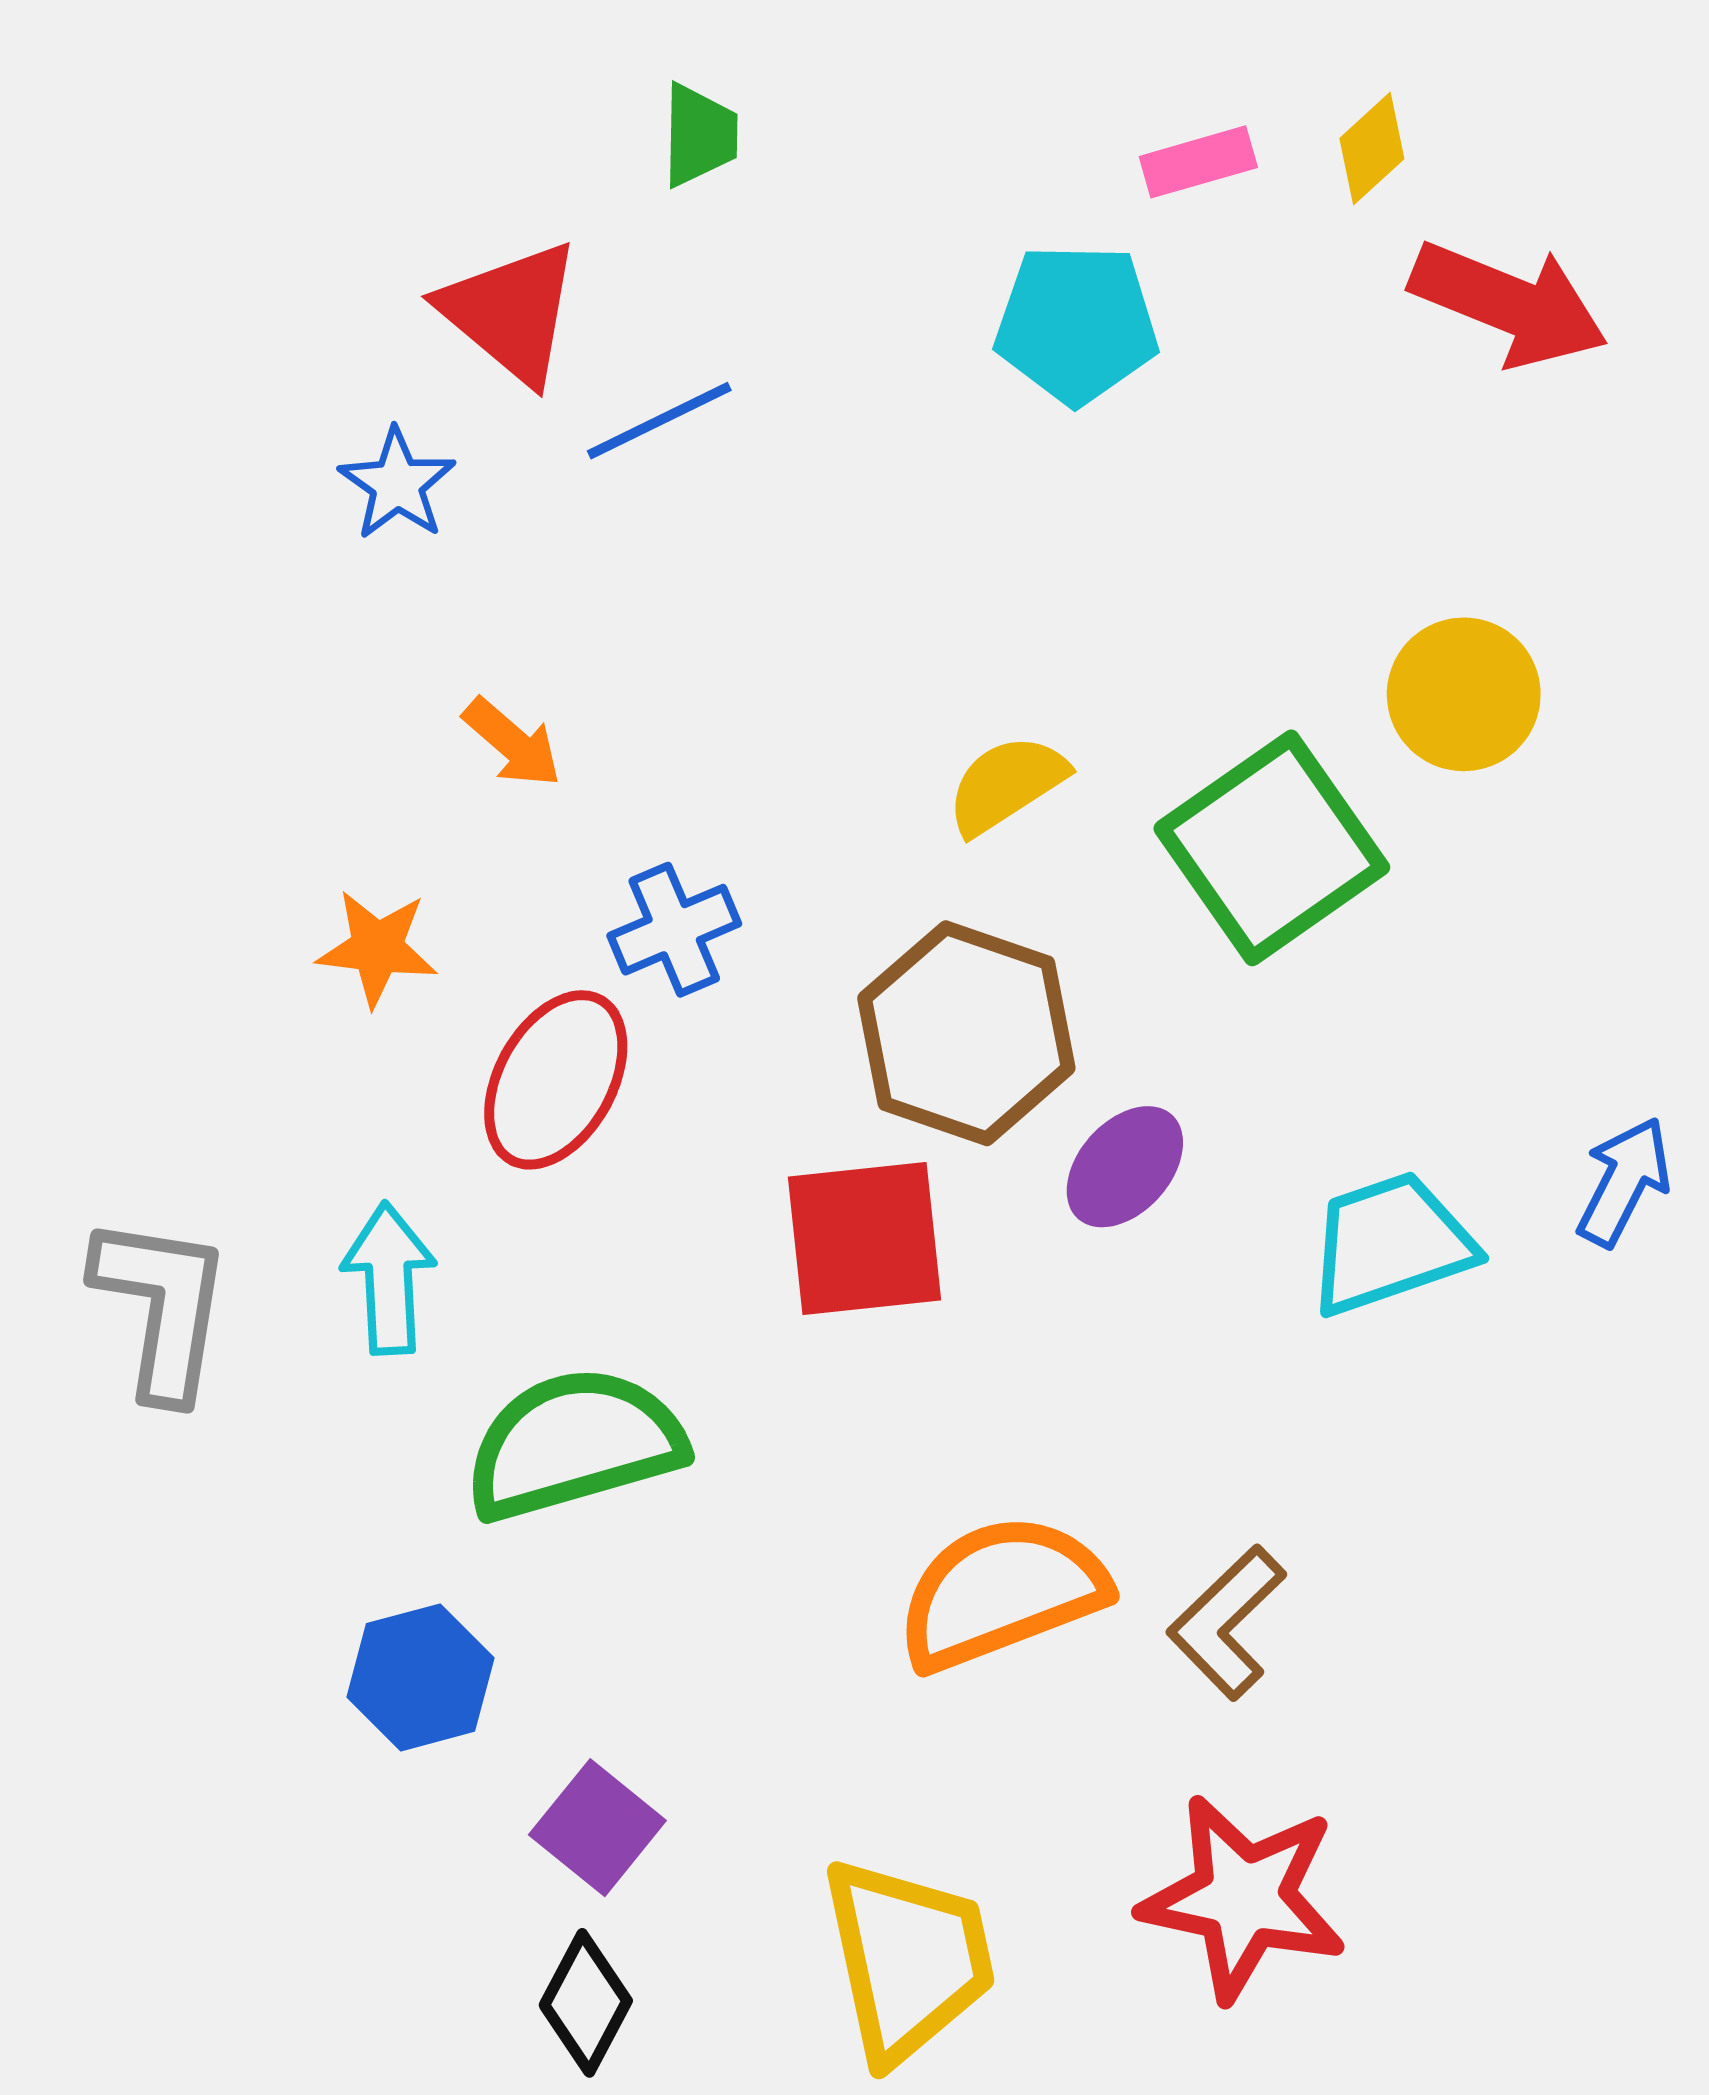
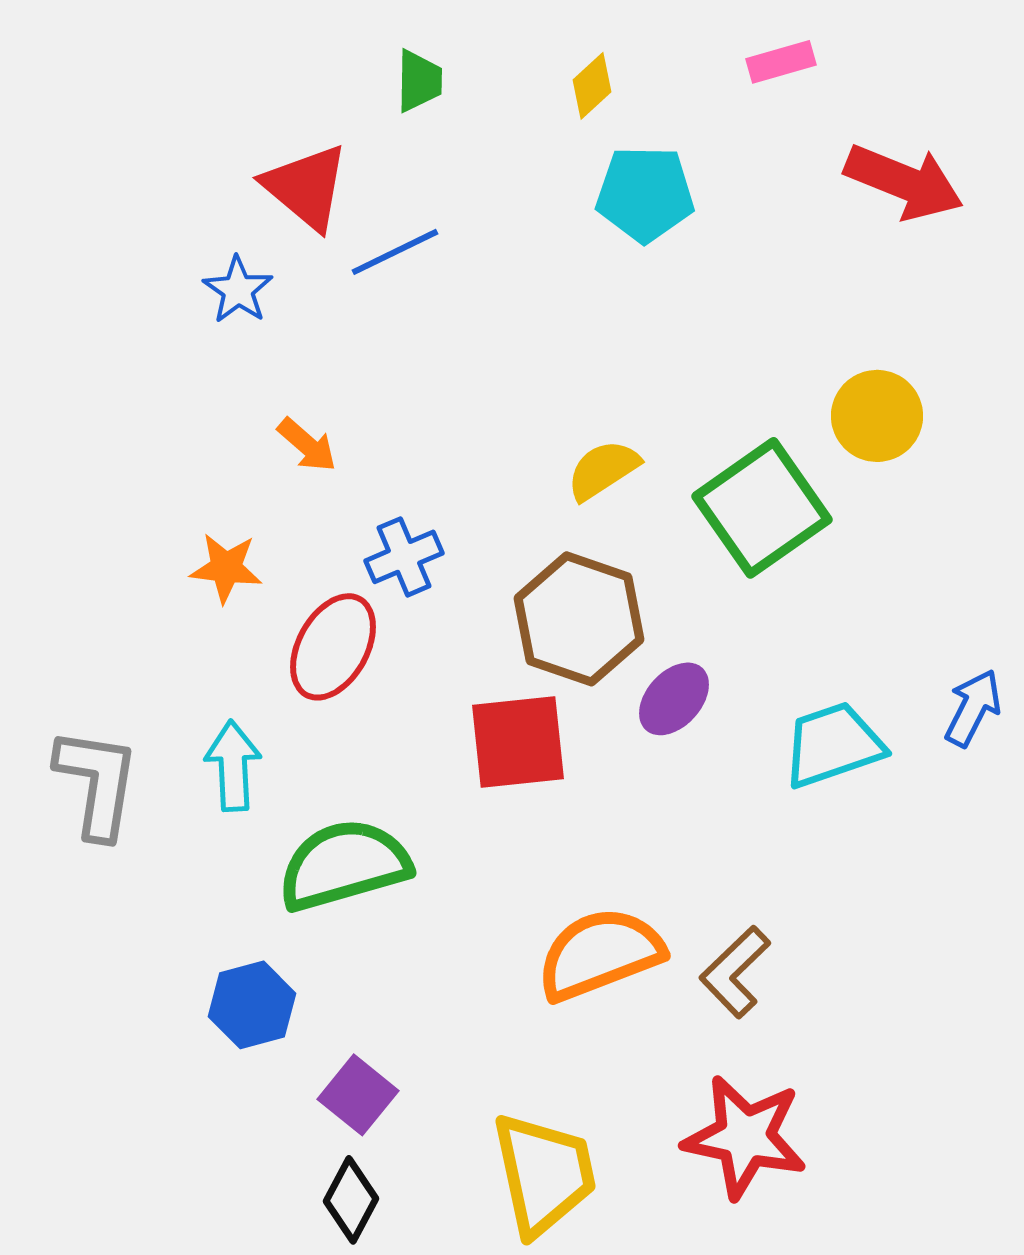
yellow diamond: (1372, 149) -> (592, 86), moved
pink rectangle: (1198, 162) -> (781, 62), moved

